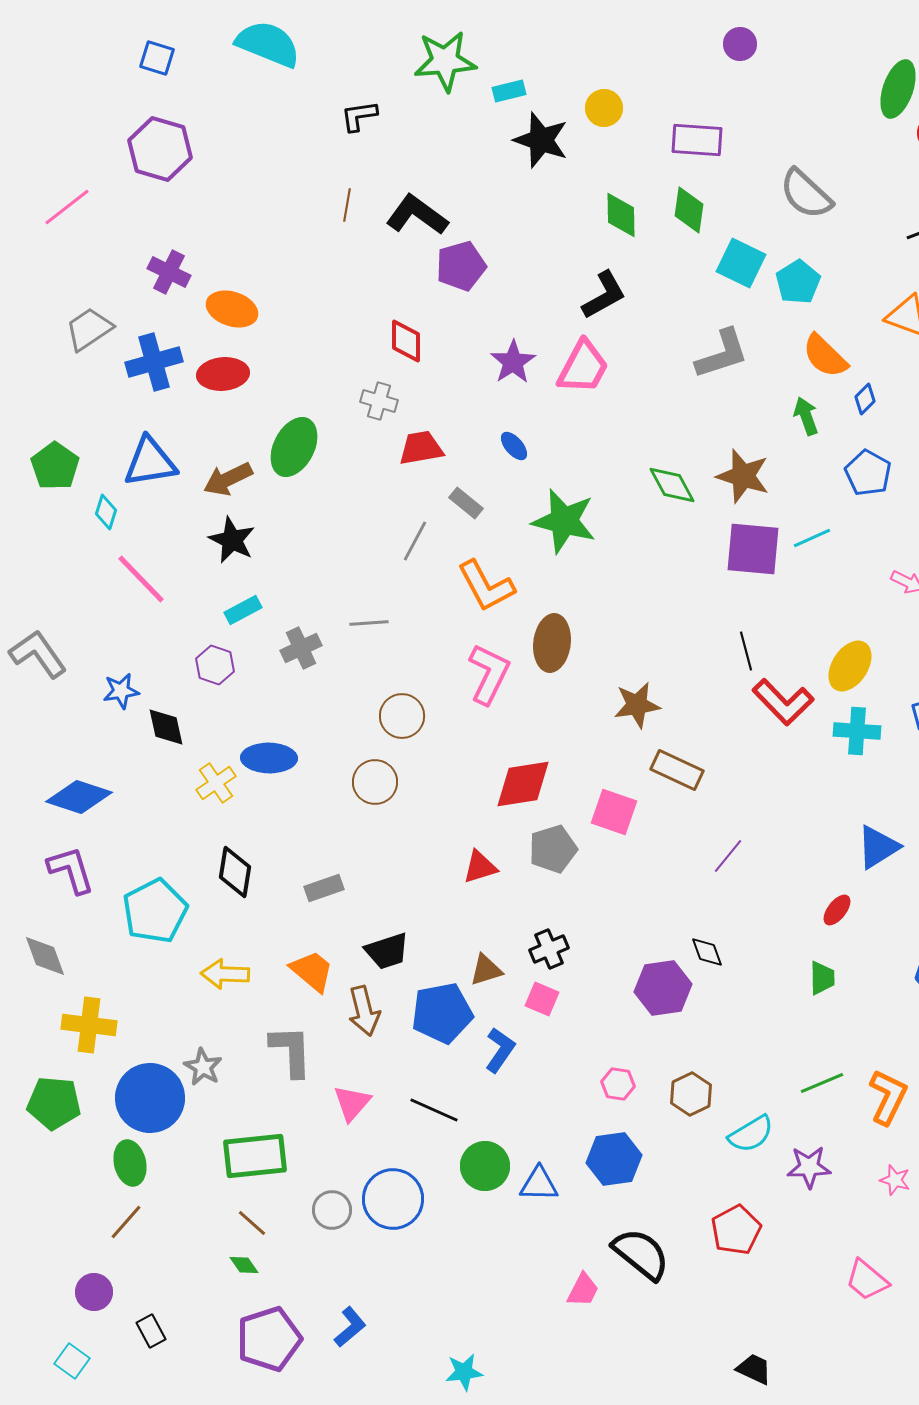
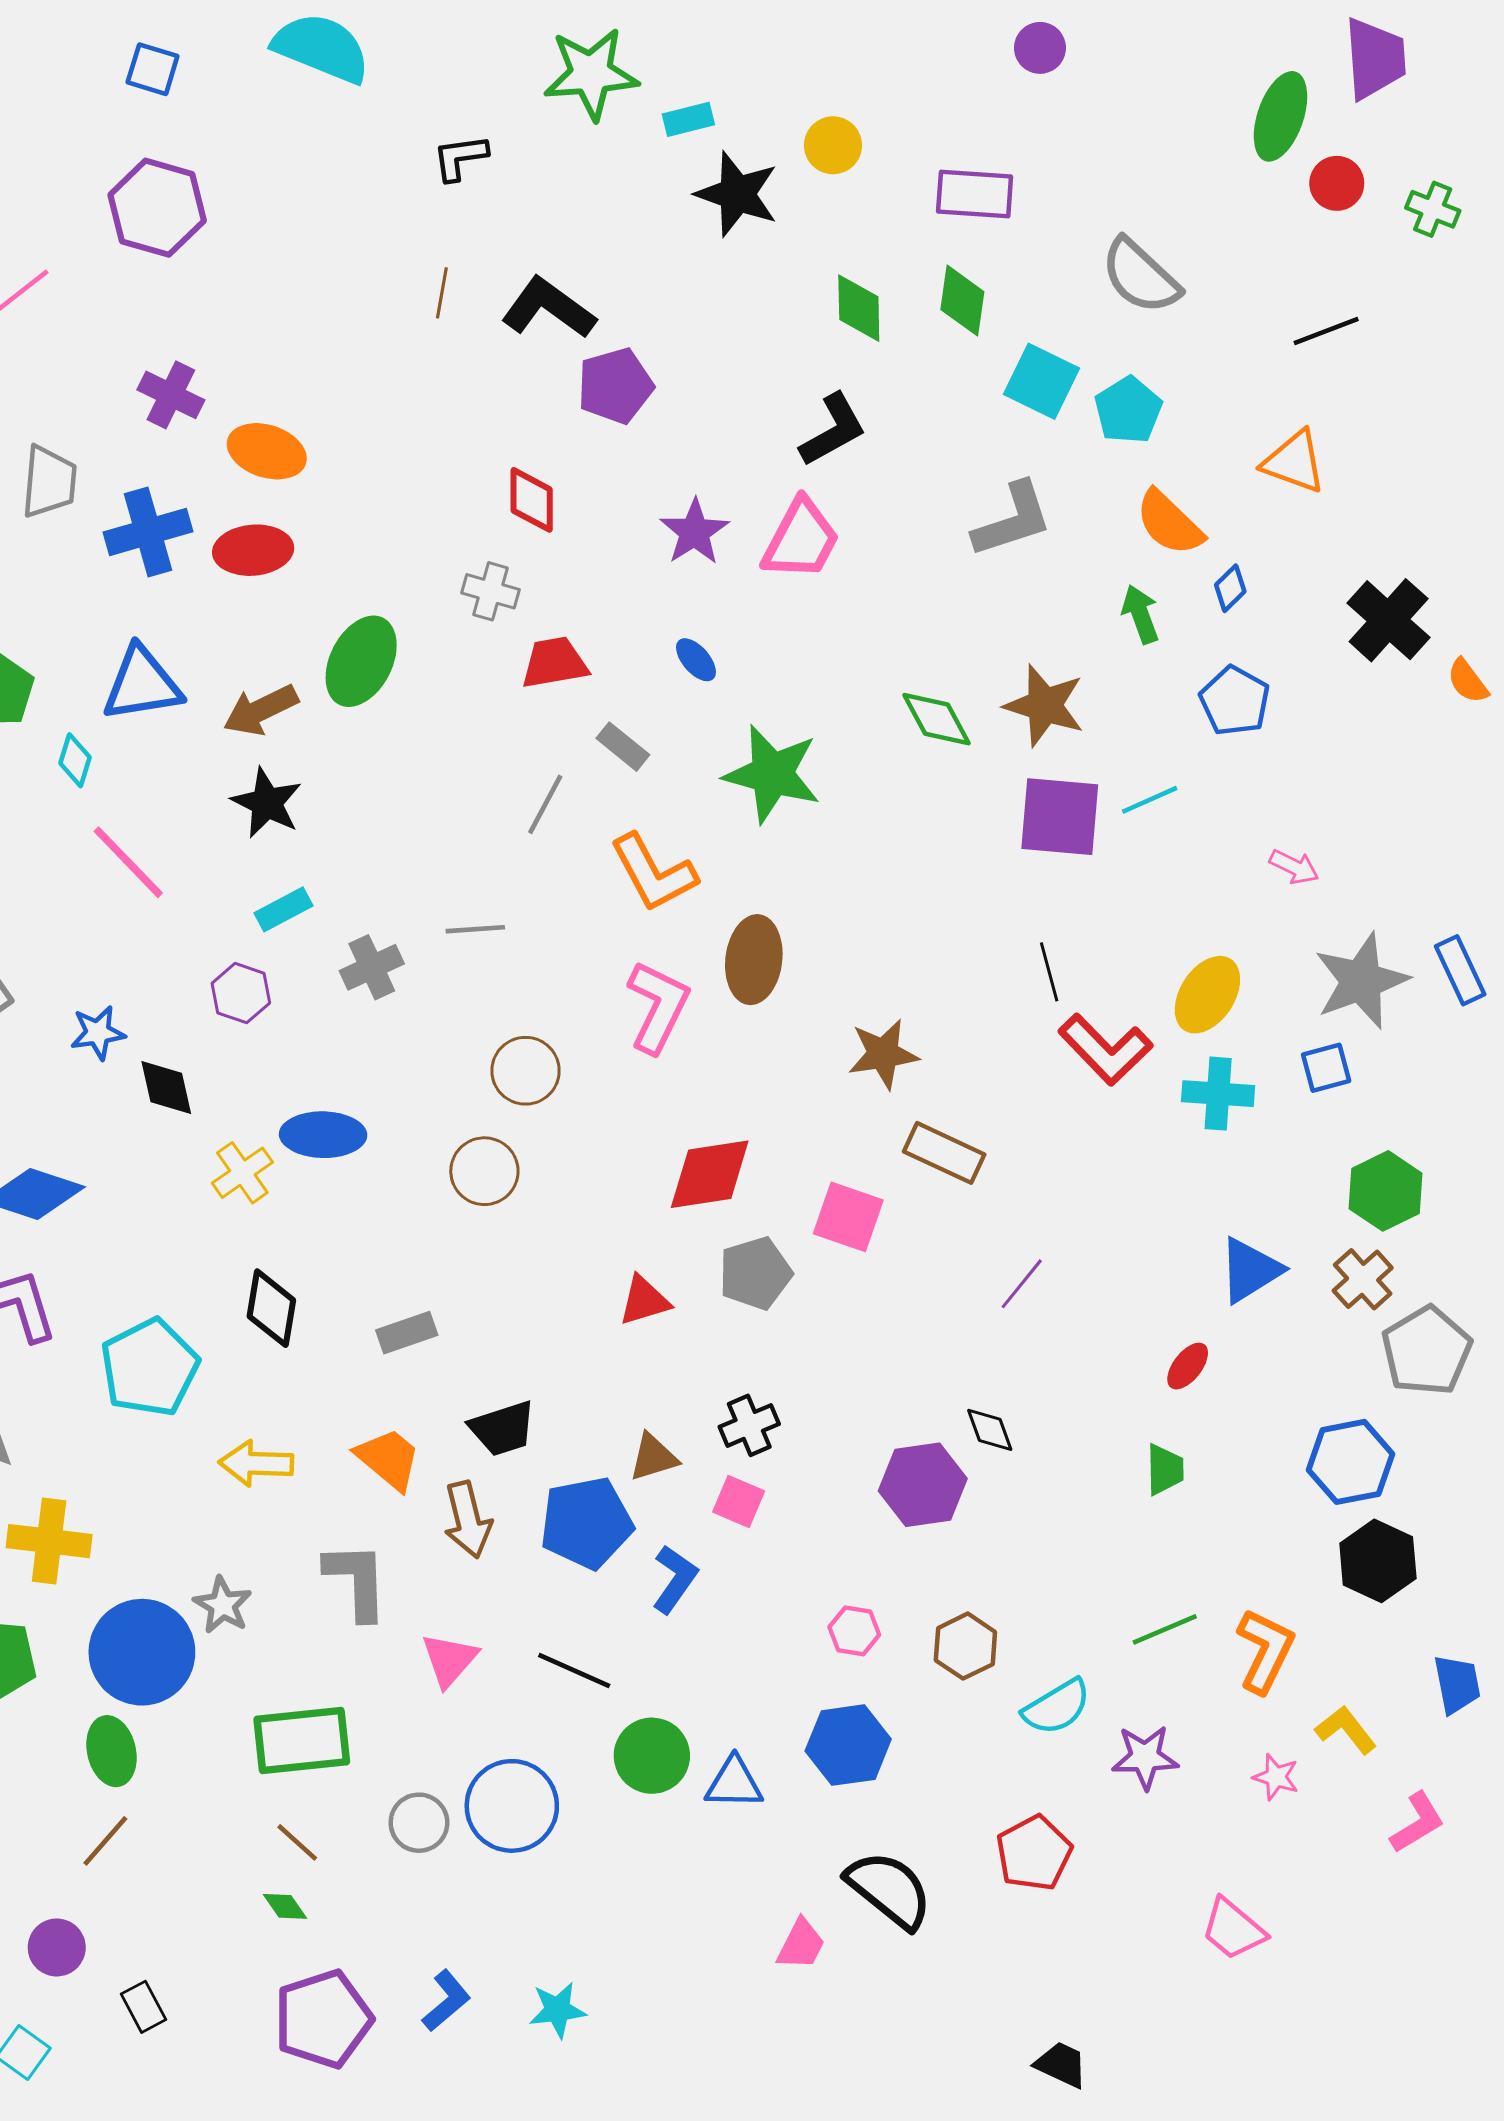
gray trapezoid: (89, 329) -> (49, 482), turned 129
cyan star: (464, 1372) -> (557, 2010), moved

